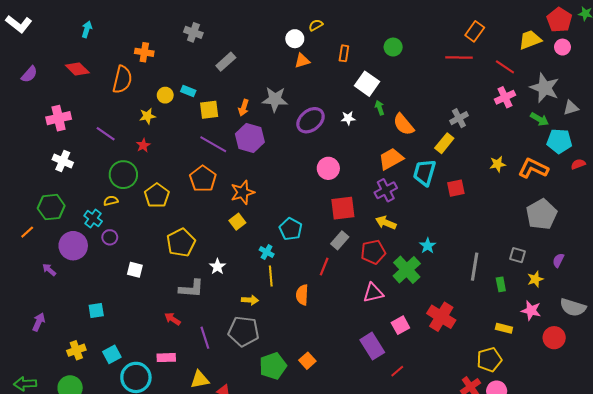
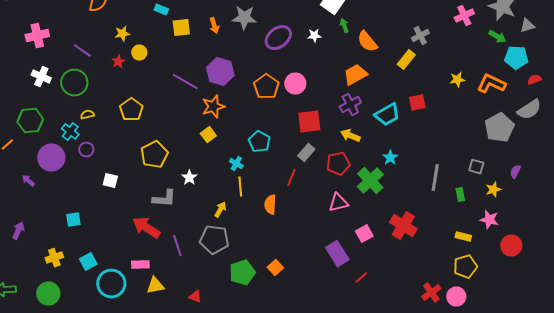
yellow circle: (165, 95) -> (139, 53), moved
orange arrow: (244, 108) -> (214, 26), turned -35
purple hexagon: (250, 138) -> (220, 72), moved
purple line: (213, 144) -> (185, 82), moved
cyan trapezoid: (424, 173) -> (387, 115), moved, turned -136
green circle: (123, 175) -> (74, 83), moved
orange pentagon: (203, 179) -> (266, 87), moved
yellow arrow: (250, 300) -> (220, 210), turned -63
gray semicircle: (573, 307) -> (529, 110), moved, turned -50
red arrow: (173, 319) -> (146, 228), size x1.8
yellow pentagon: (489, 360) -> (465, 267), moved
yellow triangle: (200, 380) -> (155, 286), moved

